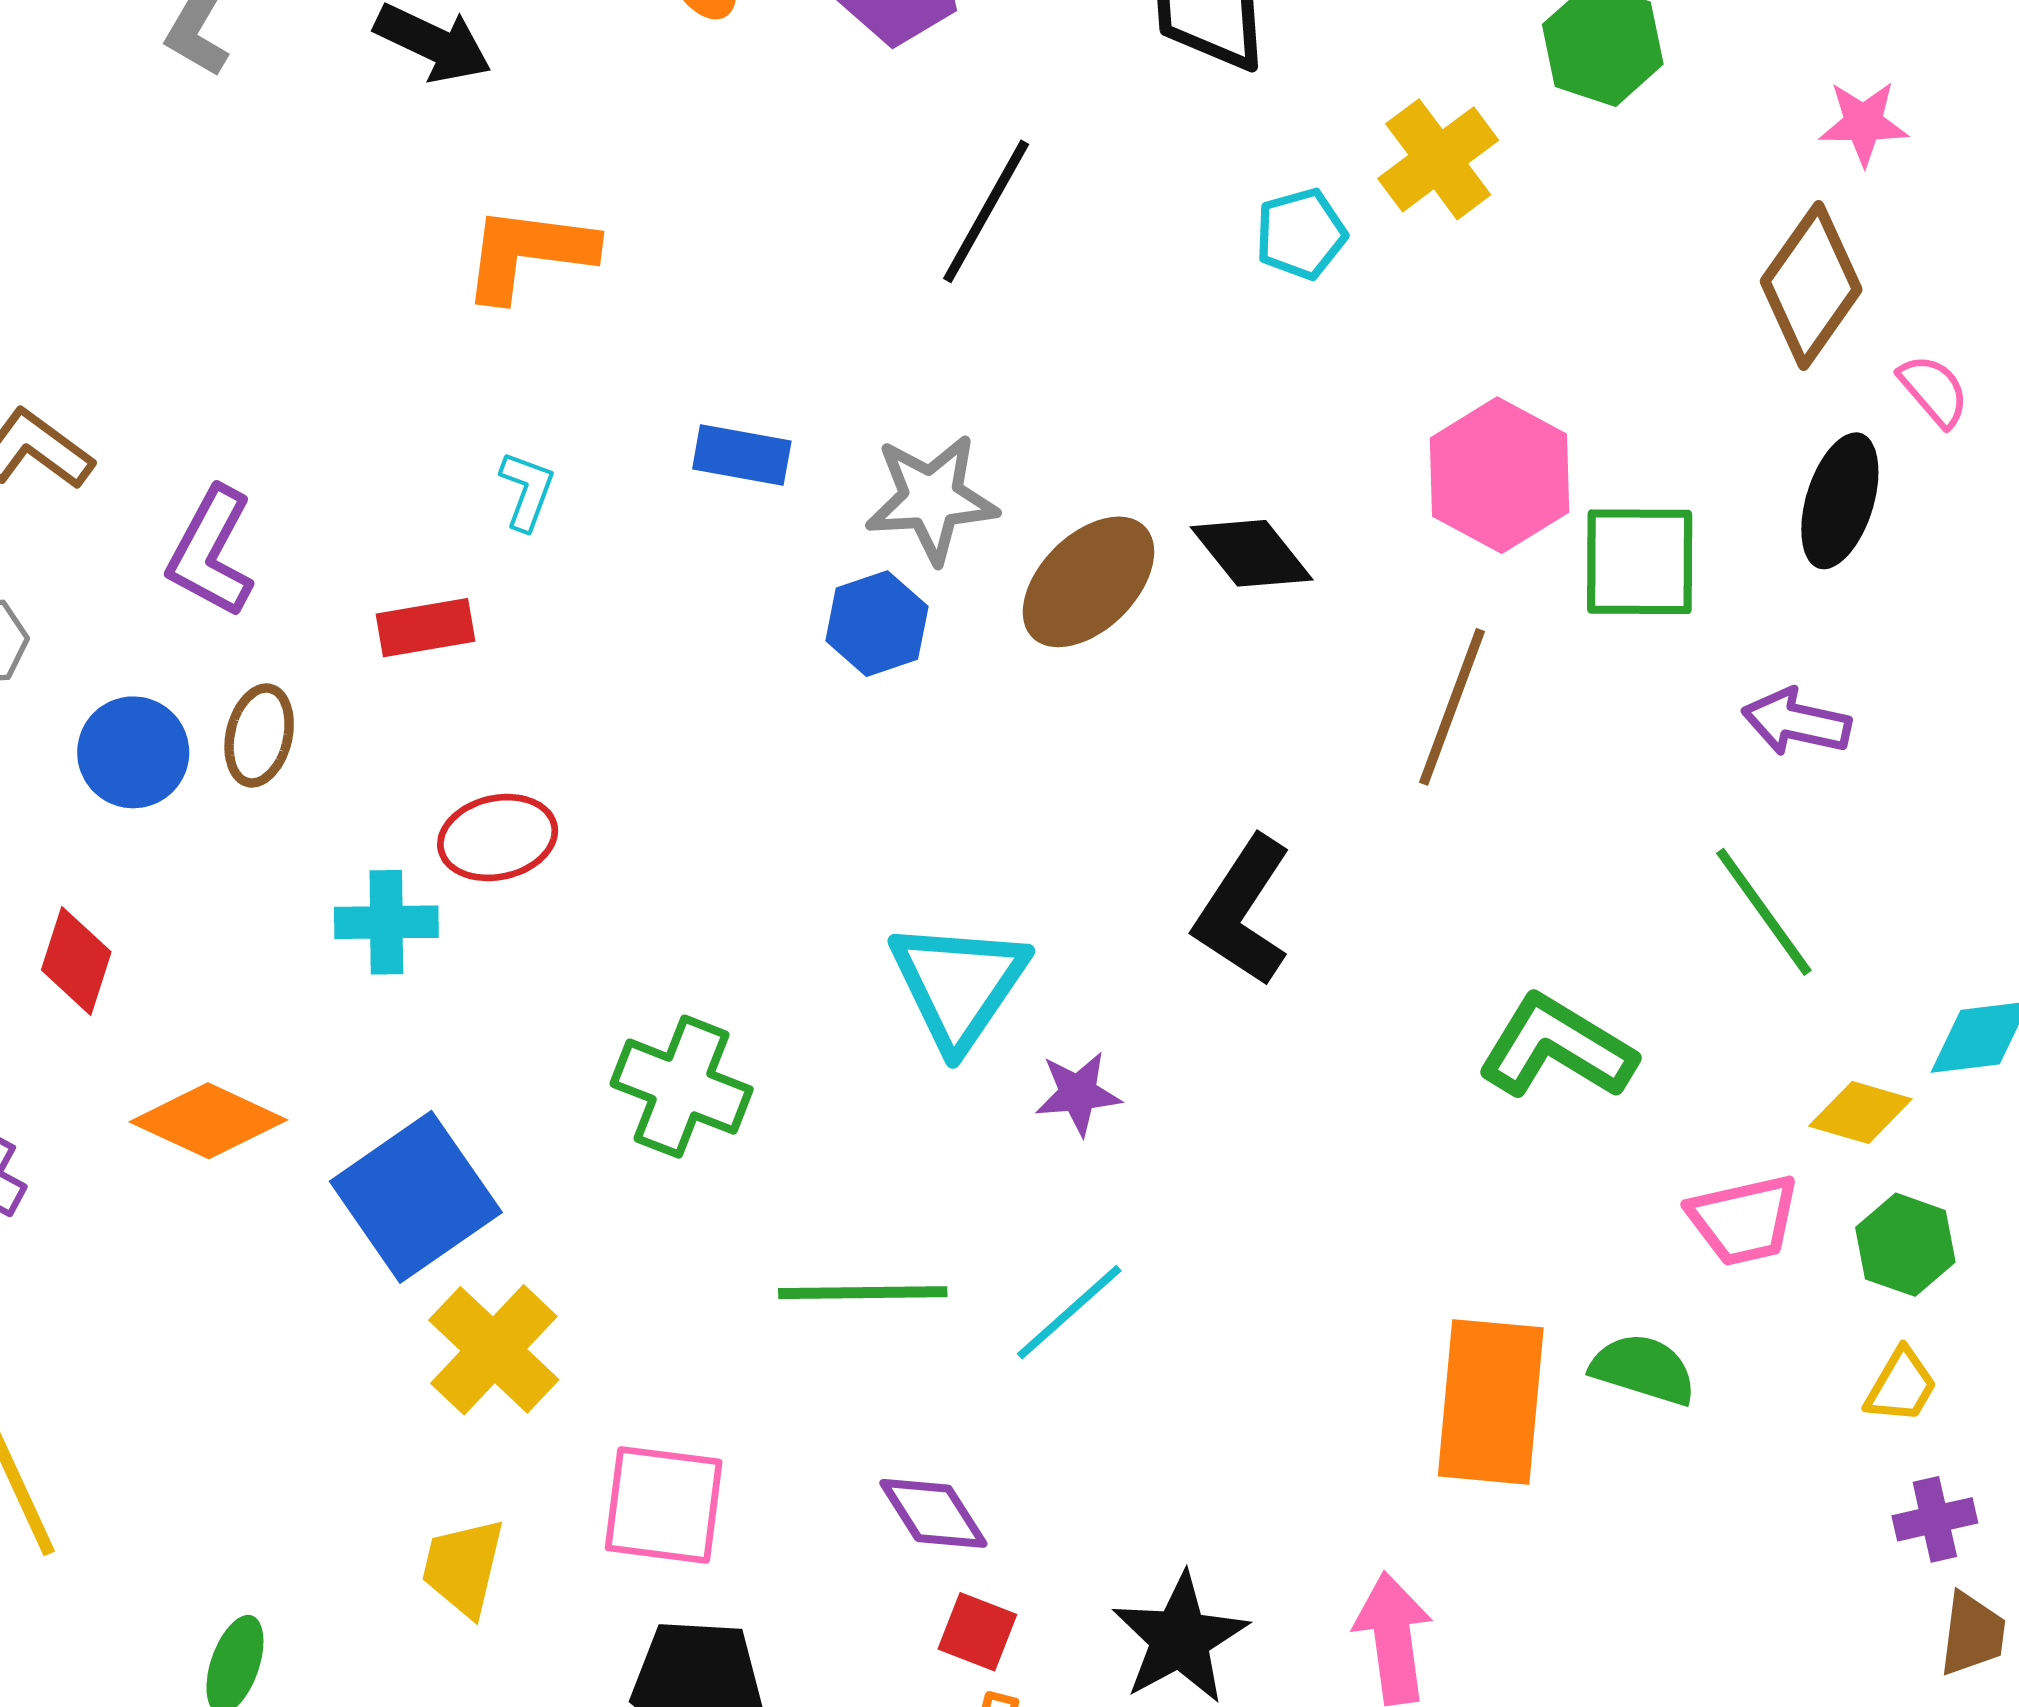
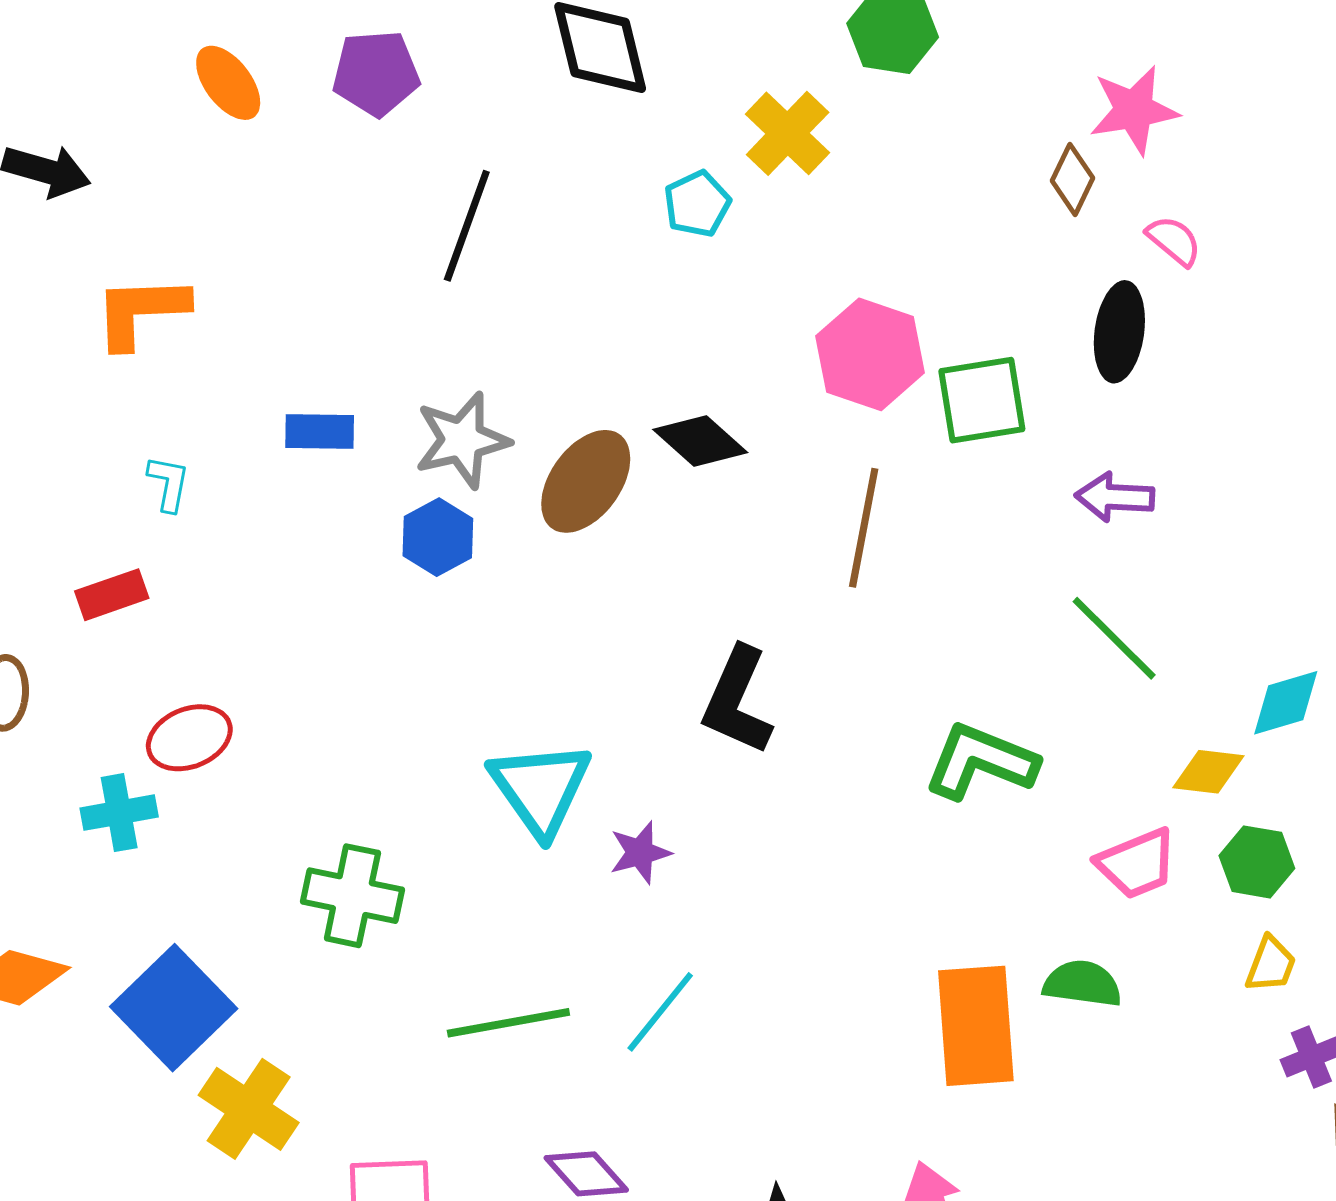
pink star: (1864, 123) -> (1134, 110), moved, size x1.4
brown diamond: (1811, 285) -> (1073, 179), size x0.6

